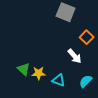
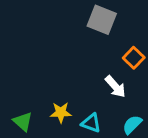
green triangle: (24, 69) -> (23, 122), moved

